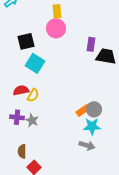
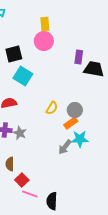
yellow semicircle: (33, 95) -> (52, 108), moved
gray circle: (94, 109) -> (75, 110), moved
gray arrow: (87, 145) -> (65, 147), moved, turned 112

